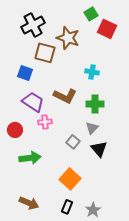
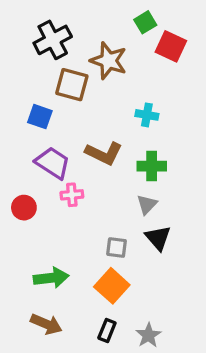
gray square: (73, 142) -> (117, 247), moved, turned -32
green arrow: (30, 158) -> (51, 278), moved

